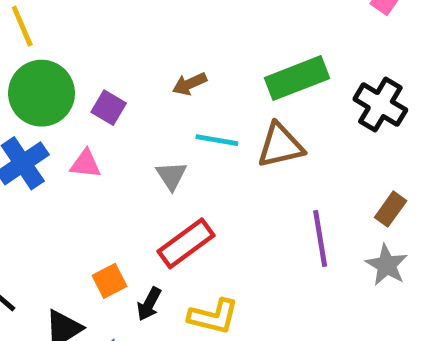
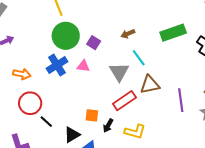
cyan line: (217, 140) -> (139, 58), turned 42
brown triangle: (280, 145) -> (150, 85), moved
gray triangle: (171, 176) -> (119, 72), size x1.5
orange square: (110, 281) -> (92, 115), turned 32

